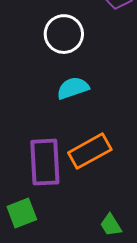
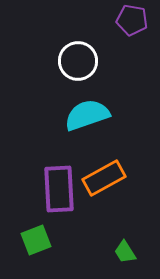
cyan semicircle: (73, 88) -> (87, 115), size x1.4

